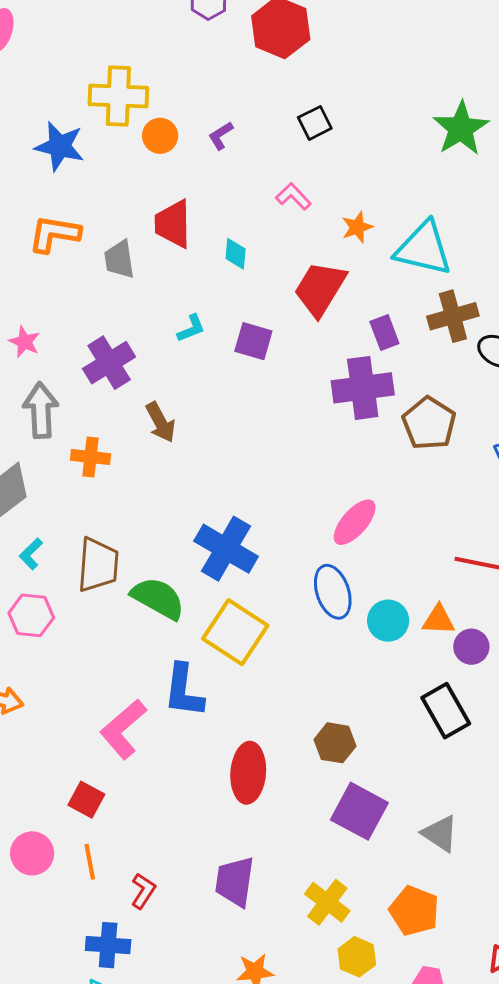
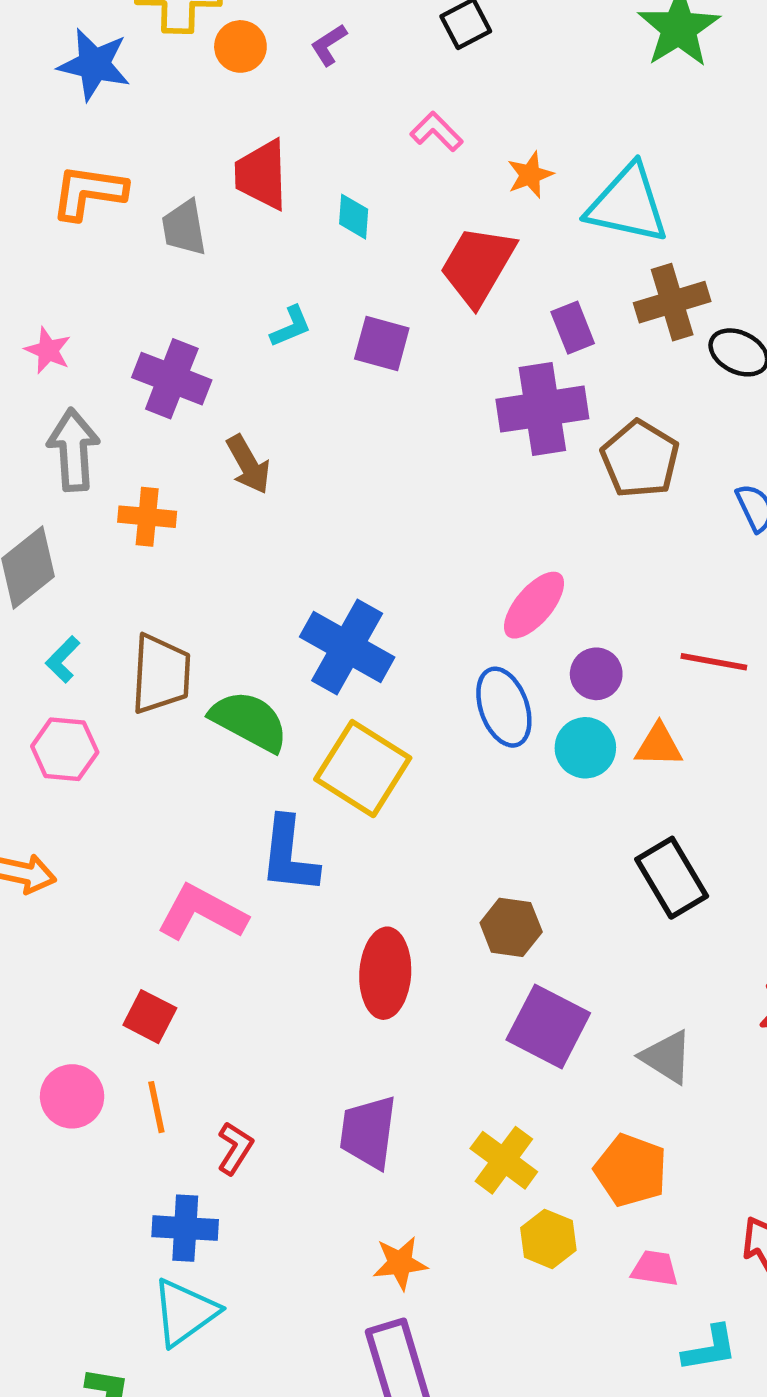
purple cross: (109, 363) -> (172, 379), turned -36
purple circle: (471, 647) -> (596, 674), moved
pink L-shape: (123, 729) -> (202, 913), turned 70

